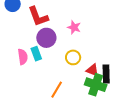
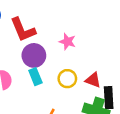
cyan rectangle: (36, 54) -> (35, 77), moved
red triangle: (93, 70) -> (93, 80), moved

